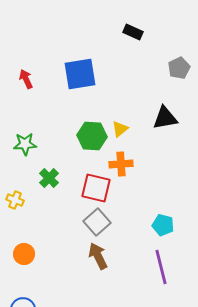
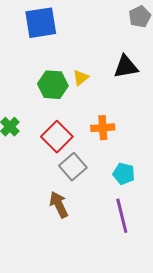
orange cross: (121, 164) -> (103, 128), moved
red square: (96, 188) -> (57, 137), turned 32
gray square: (97, 222) -> (73, 167), moved

